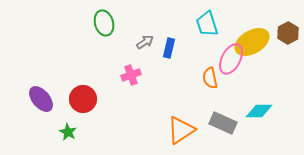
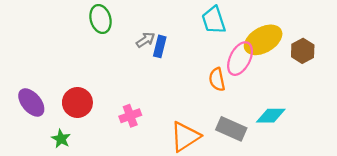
brown hexagon: (288, 33) -> (303, 51), moved
blue rectangle: (169, 48) -> (160, 46), moved
pink cross: (131, 75) -> (130, 116), moved

